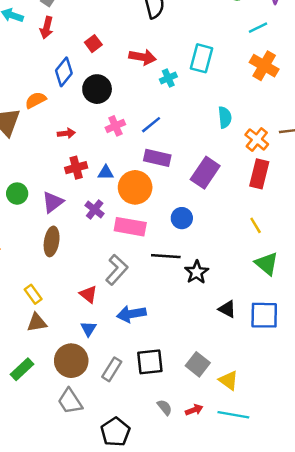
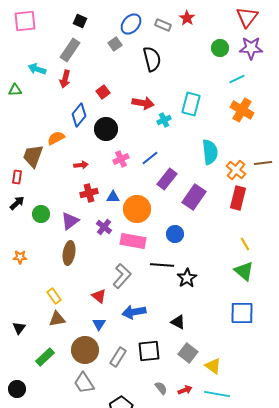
cyan semicircle: (225, 117) -> (210, 152), size x1.4
purple rectangle: (157, 158) -> (167, 179), moved, turned -65
yellow line: (256, 225) -> (245, 244), moved
black triangle: (227, 309) -> (178, 322), moved

